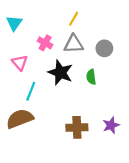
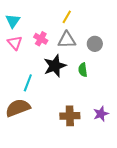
pink triangle: (20, 63) -> (15, 43), moved
black star: (60, 73) -> (55, 66), turned 30

